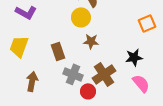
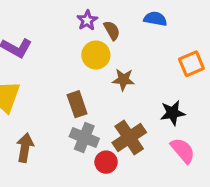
brown star: (91, 41) -> (123, 80), moved
brown rectangle: (58, 51) -> (77, 104), moved

